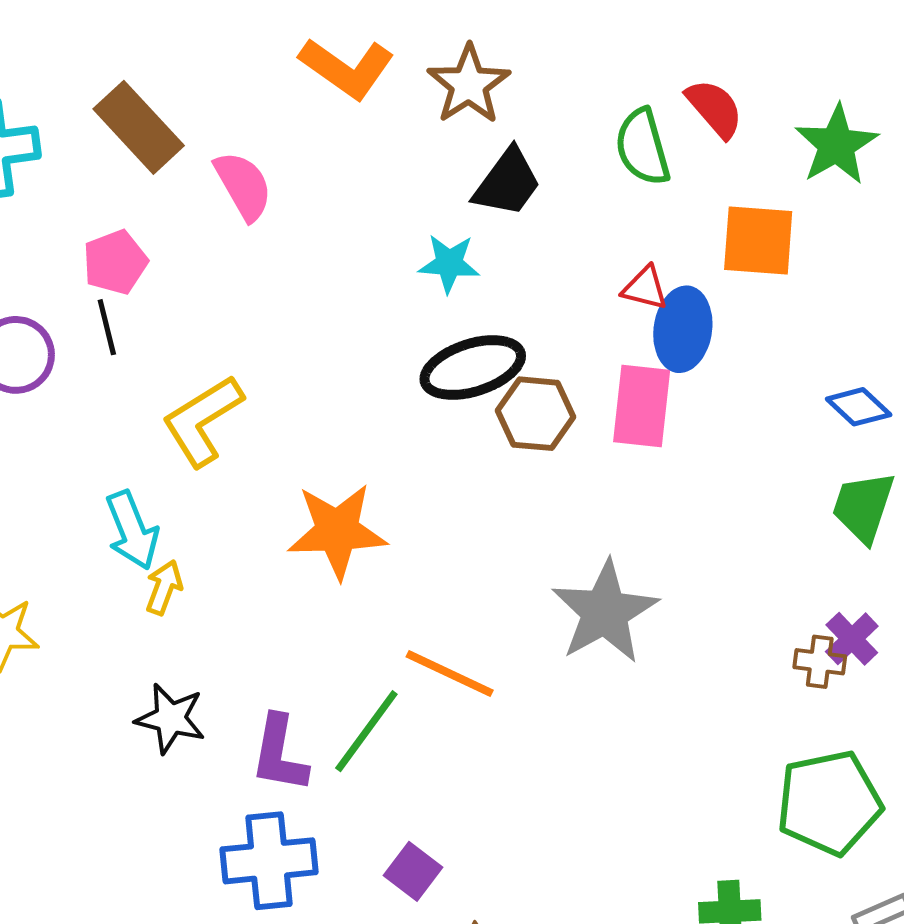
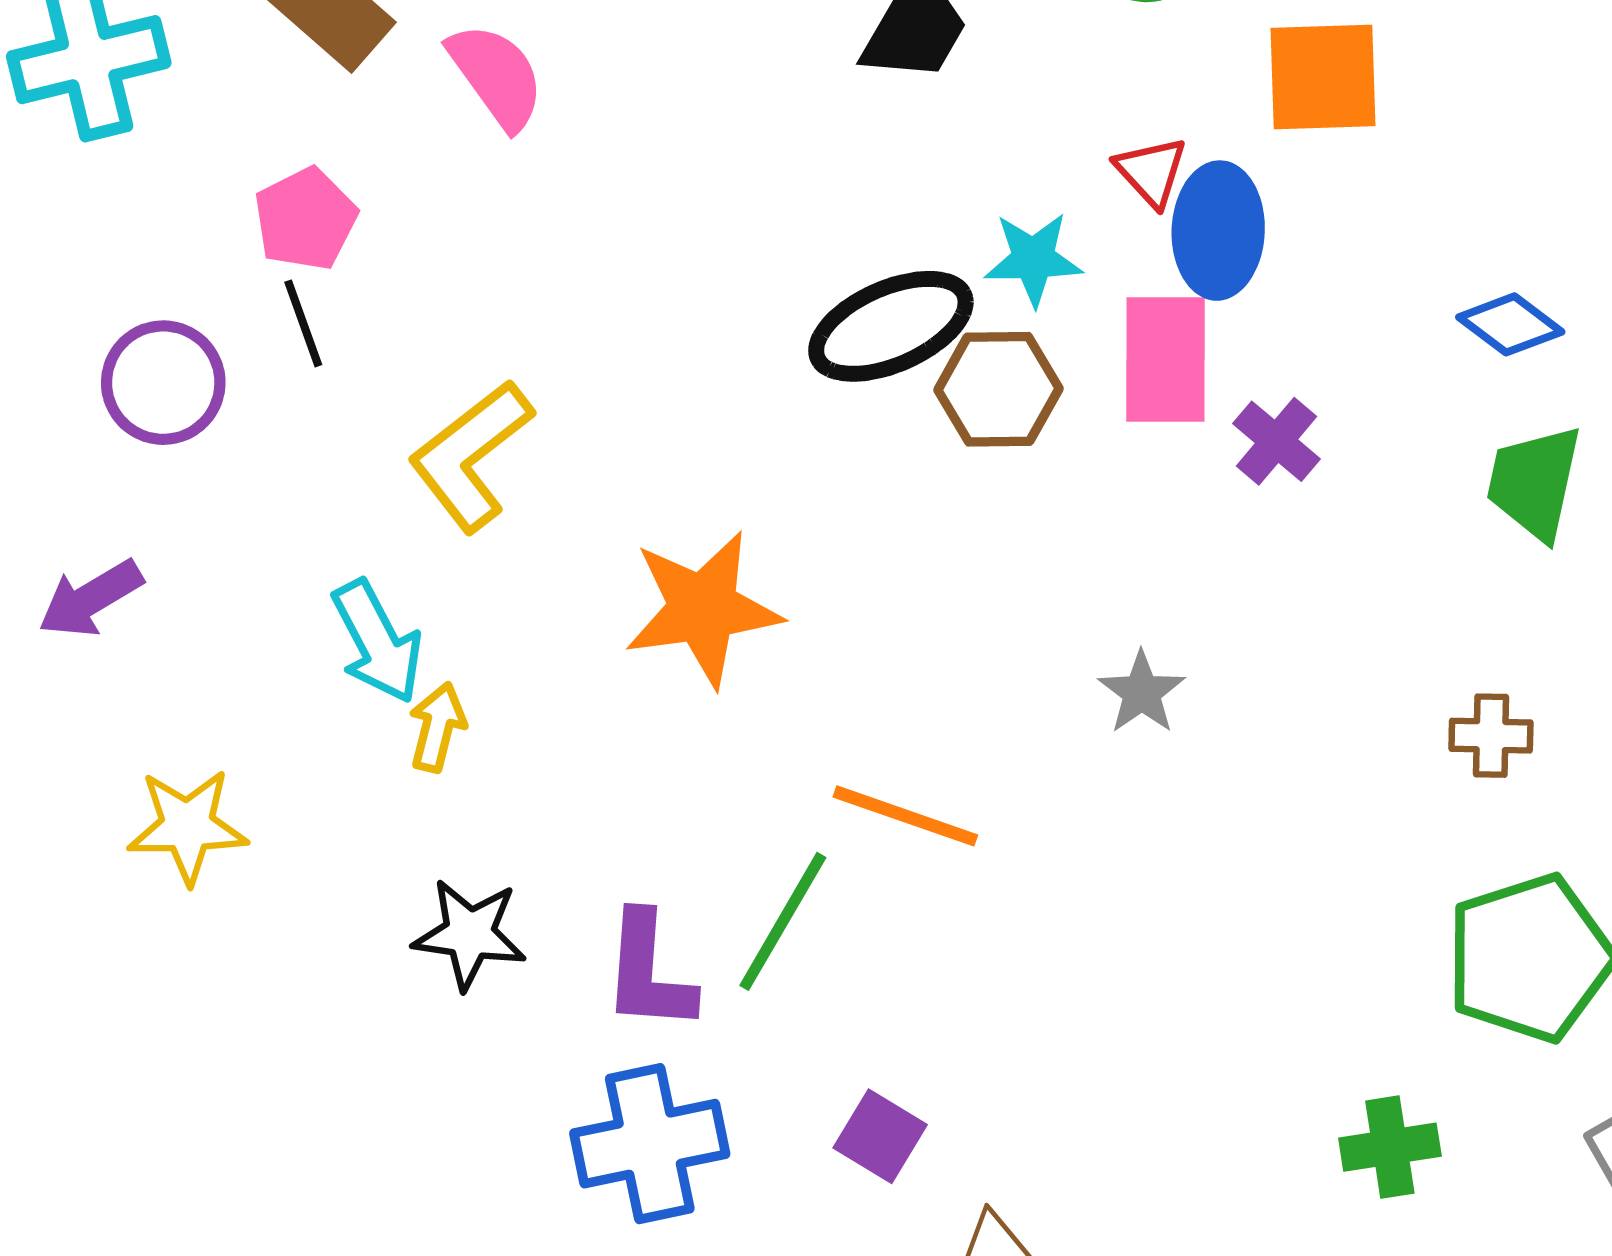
cyan star: (449, 263) -> (1033, 259), moved
red triangle: (645, 288) -> (1151, 172), turned 39
gray star: (605, 612) -> (1142, 692), size x0.5
purple cross: (852, 639) -> (1277, 441), moved

